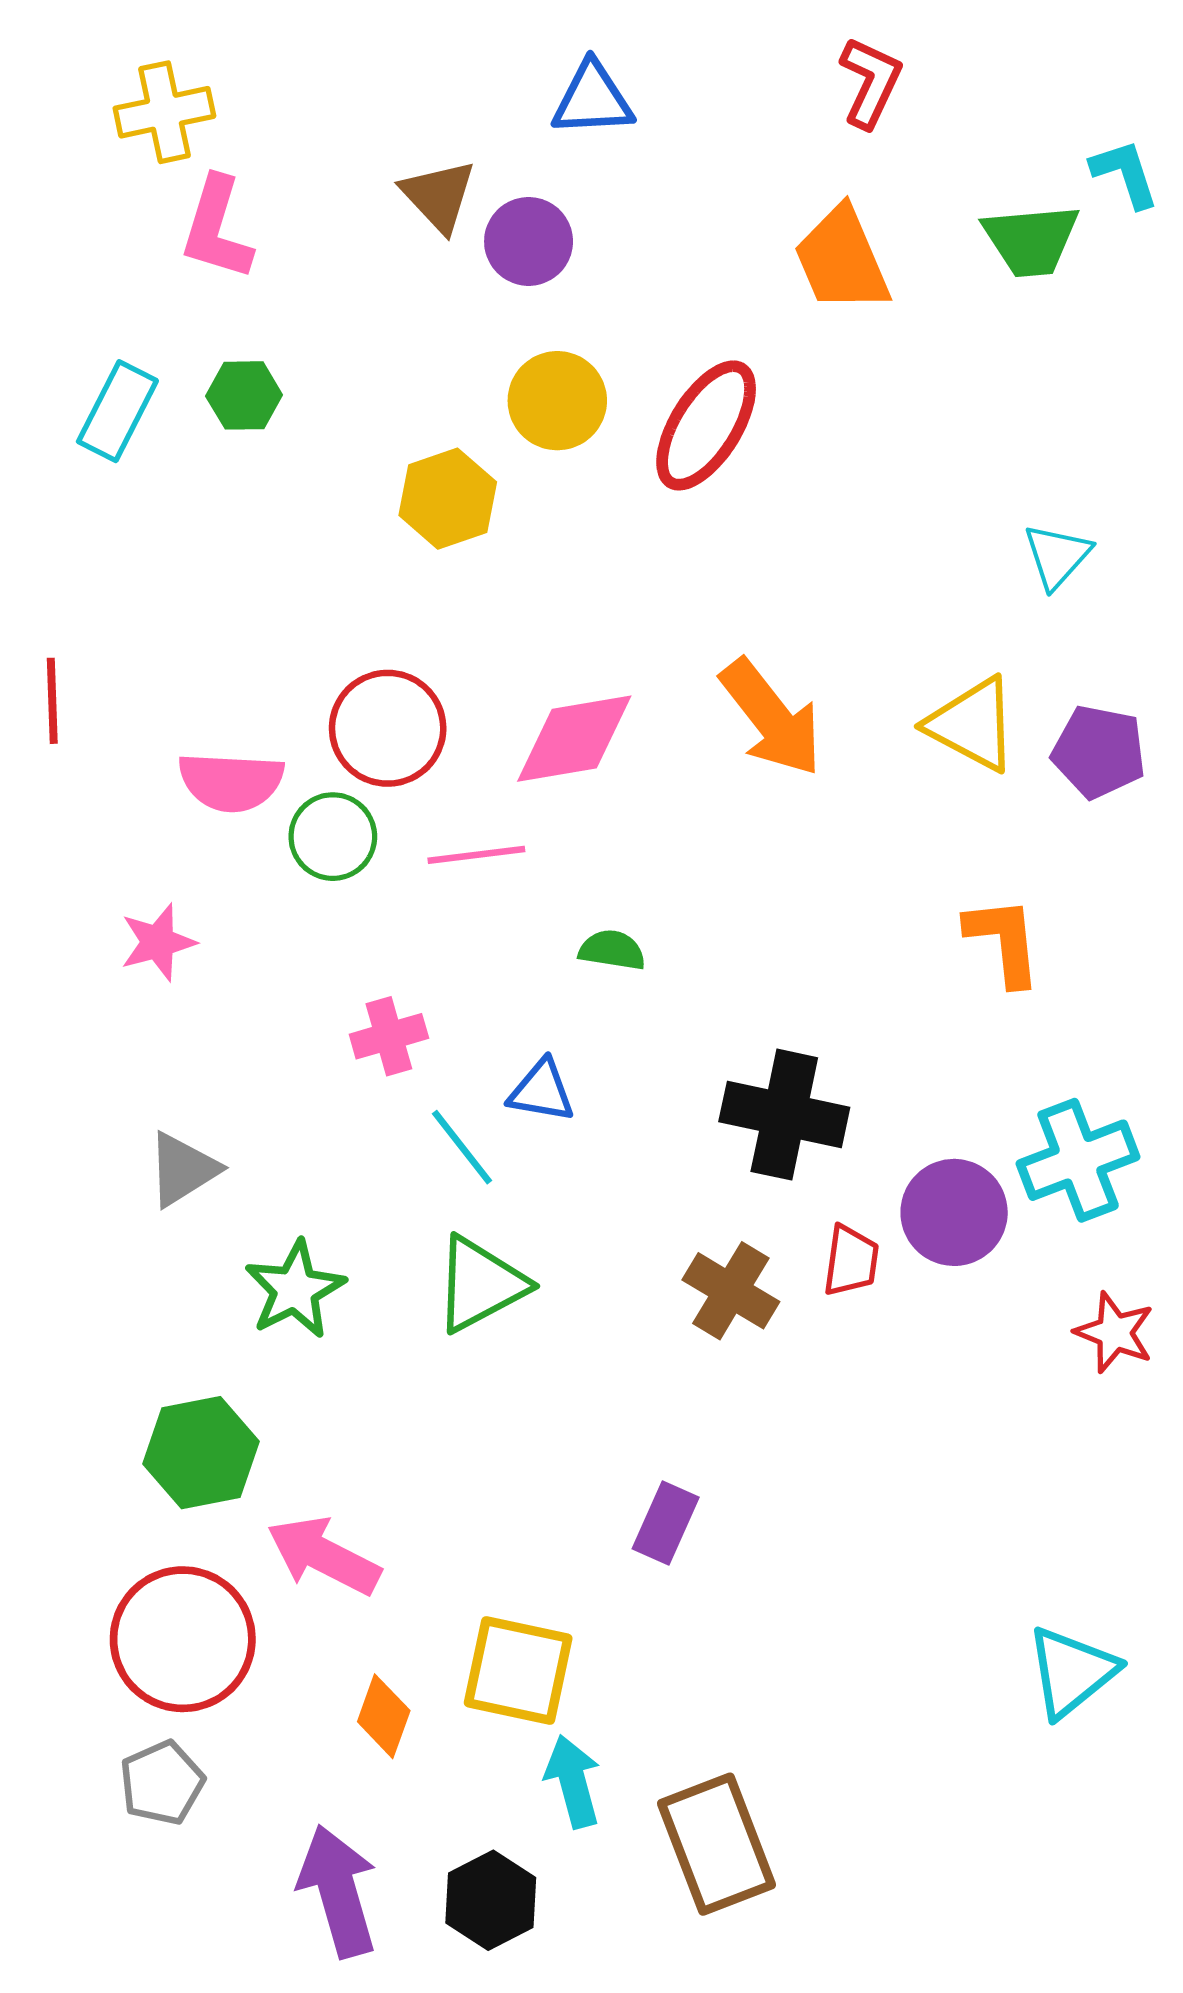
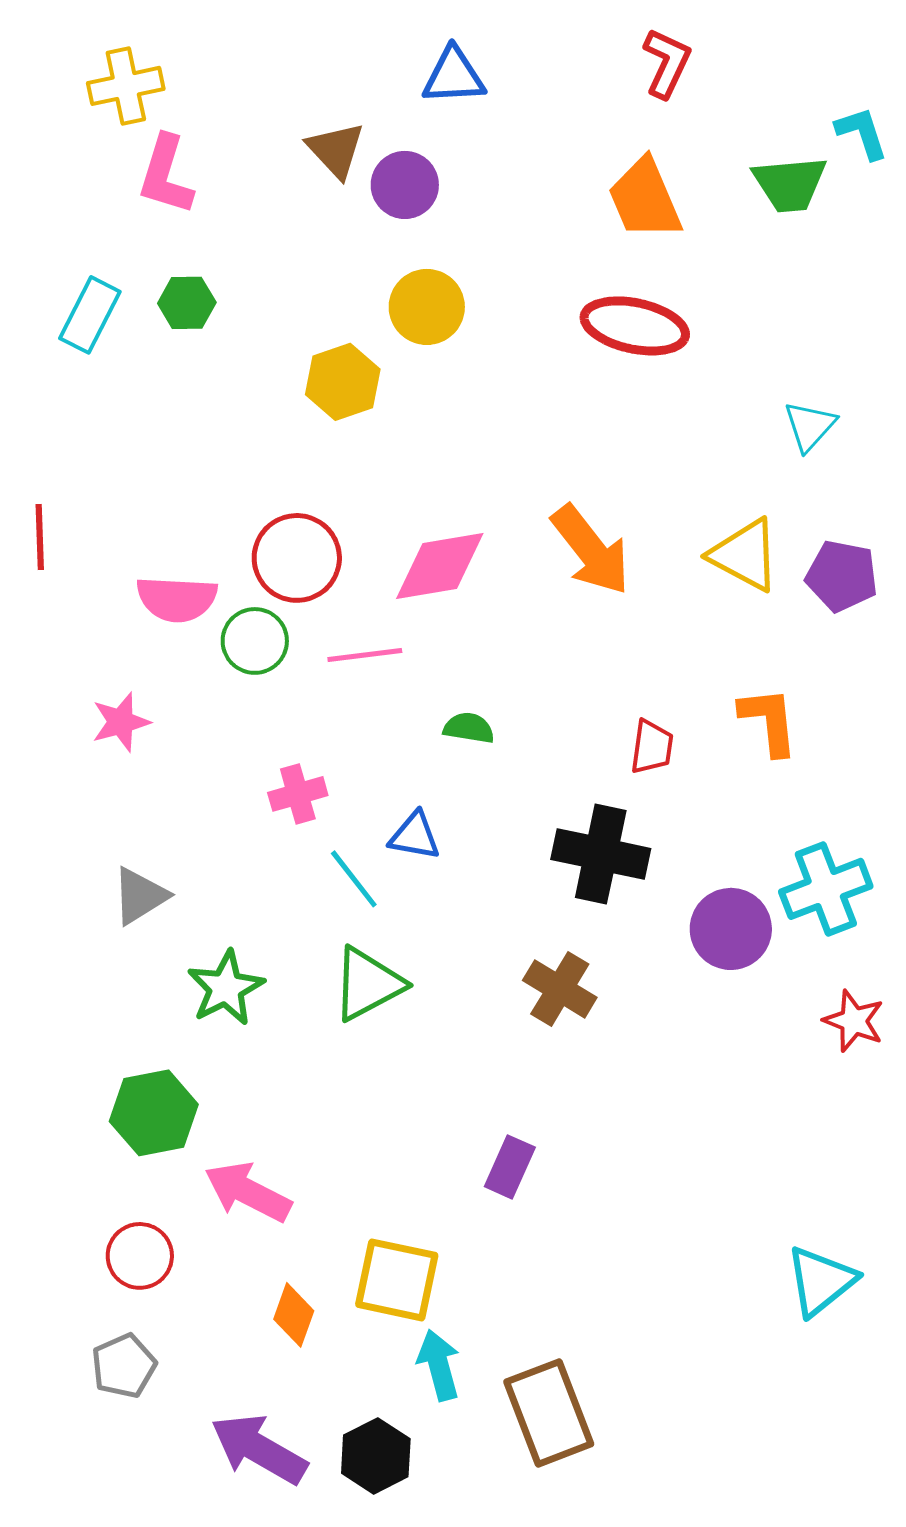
red ellipse: (706, 425) -> (635, 326), moved, turned 70
red trapezoid: (851, 1261) -> (652, 747), moved
red circle: (183, 1639) -> (140, 1256), size x0.6
purple arrow: (338, 1891) -> (259, 1449), turned -44

